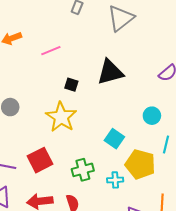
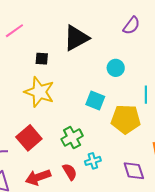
cyan circle: (152, 116) -> (116, 68), moved
cyan cross: (115, 180) -> (93, 161), moved

